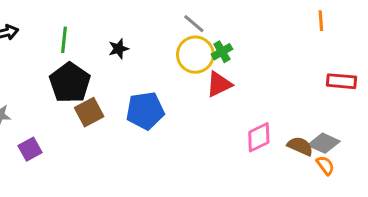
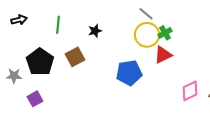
black pentagon: (70, 83) -> (40, 62), moved
blue pentagon: (145, 111) -> (129, 73), moved
brown square: (89, 112) -> (75, 57), moved

